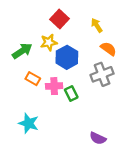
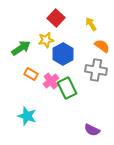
gray cross: (102, 74) -> (96, 70), turned 30
pink cross: (54, 86) -> (51, 81), turned -35
green rectangle: (71, 94) -> (67, 88), size x1.5

